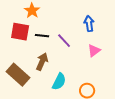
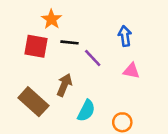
black line: (42, 36) -> (70, 42), moved
pink triangle: (94, 51) -> (131, 71), turned 48

